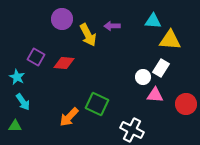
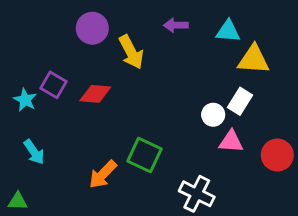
purple arrow: (112, 26) -> (176, 25), moved
cyan star: (17, 77) -> (25, 100), moved
green triangle: (15, 126) -> (18, 201), moved

